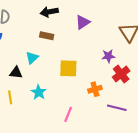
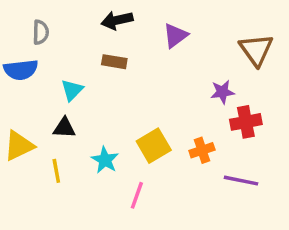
cyan triangle: (32, 58) -> (72, 90), moved
yellow square: (68, 68) -> (154, 146), moved, turned -30
red cross: (121, 74) -> (246, 122), turned 30
pink line: (68, 114) -> (137, 195), moved

